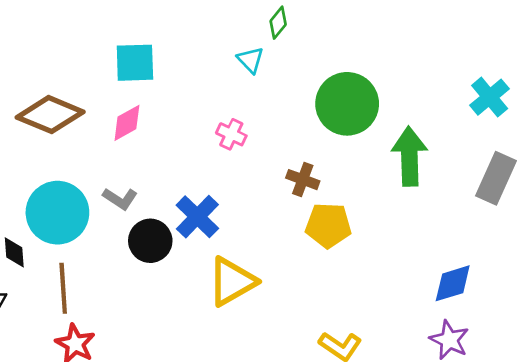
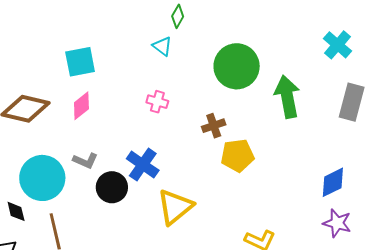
brown cross: (303, 180) -> (214, 126), turned -30

